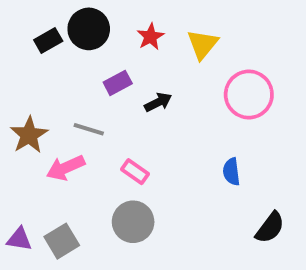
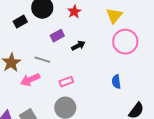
black rectangle: (48, 40) -> (20, 22), moved
yellow triangle: (203, 44) -> (114, 16), moved
pink rectangle: (135, 172) -> (66, 82), turned -56

